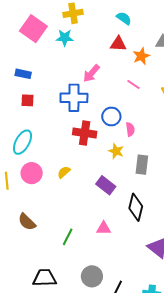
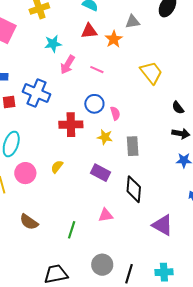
cyan star: (65, 38) -> (53, 44), moved
pink line: (134, 84) -> (97, 70), moved
blue cross: (74, 98) -> (36, 93), moved, turned 32

